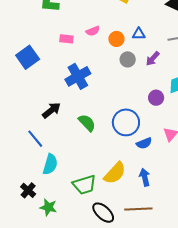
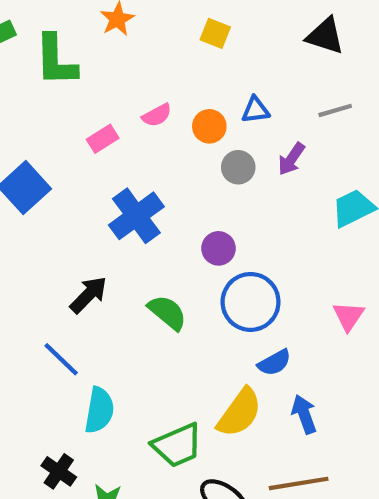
pink rectangle: (66, 39) -> (103, 139), turned -32
purple circle: (156, 98) -> (219, 248), moved
blue semicircle: (144, 143) -> (274, 363), moved

